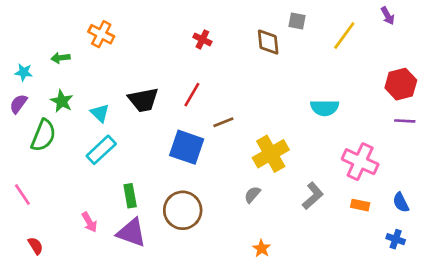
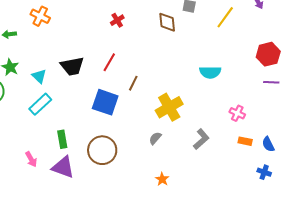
red cross: (202, 39) -> (117, 20), turned 32
brown line: (223, 122) -> (133, 83), turned -42
pink cross: (360, 162) -> (237, 113), size x0.6
orange rectangle: (360, 205) -> (245, 141), moved

